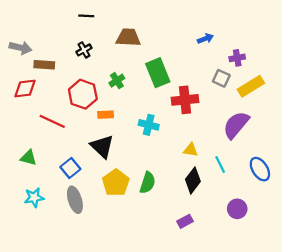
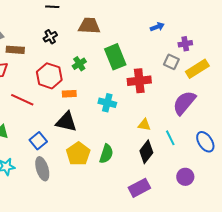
black triangle: (102, 146) -> (66, 122), turned -30
purple rectangle: (185, 221) -> (139, 188), size x1.5

